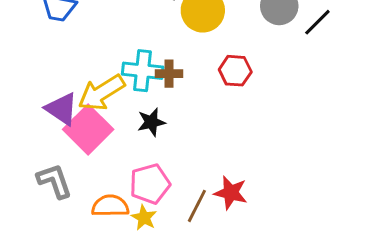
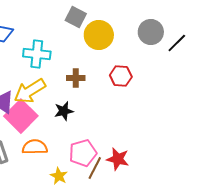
cyan cross: (143, 71) -> (37, 54), moved
pink pentagon: (150, 184) -> (83, 153), moved
orange semicircle: (110, 206) -> (35, 147), moved

